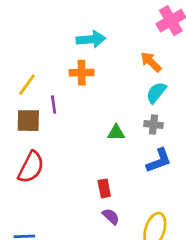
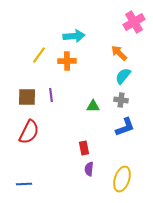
yellow line: (27, 85) -> (39, 55), moved
purple line: (54, 105) -> (51, 95), moved
purple semicircle: (111, 216) -> (89, 169), turned -128

